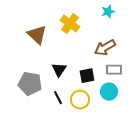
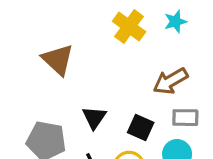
yellow cross: (70, 24) -> (129, 26), moved
black square: (87, 76) -> (141, 128), turned 35

